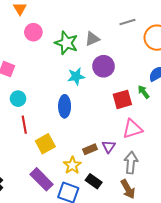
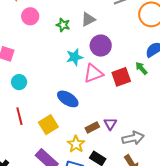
green star: (66, 43) -> (63, 25), size x0.6
blue ellipse: (65, 106) -> (68, 99), moved, turned -55
red line: (24, 125) -> (19, 116), moved
pink triangle: (132, 129) -> (93, 73), moved
gray arrow: (131, 163) -> (133, 138), turned 75

